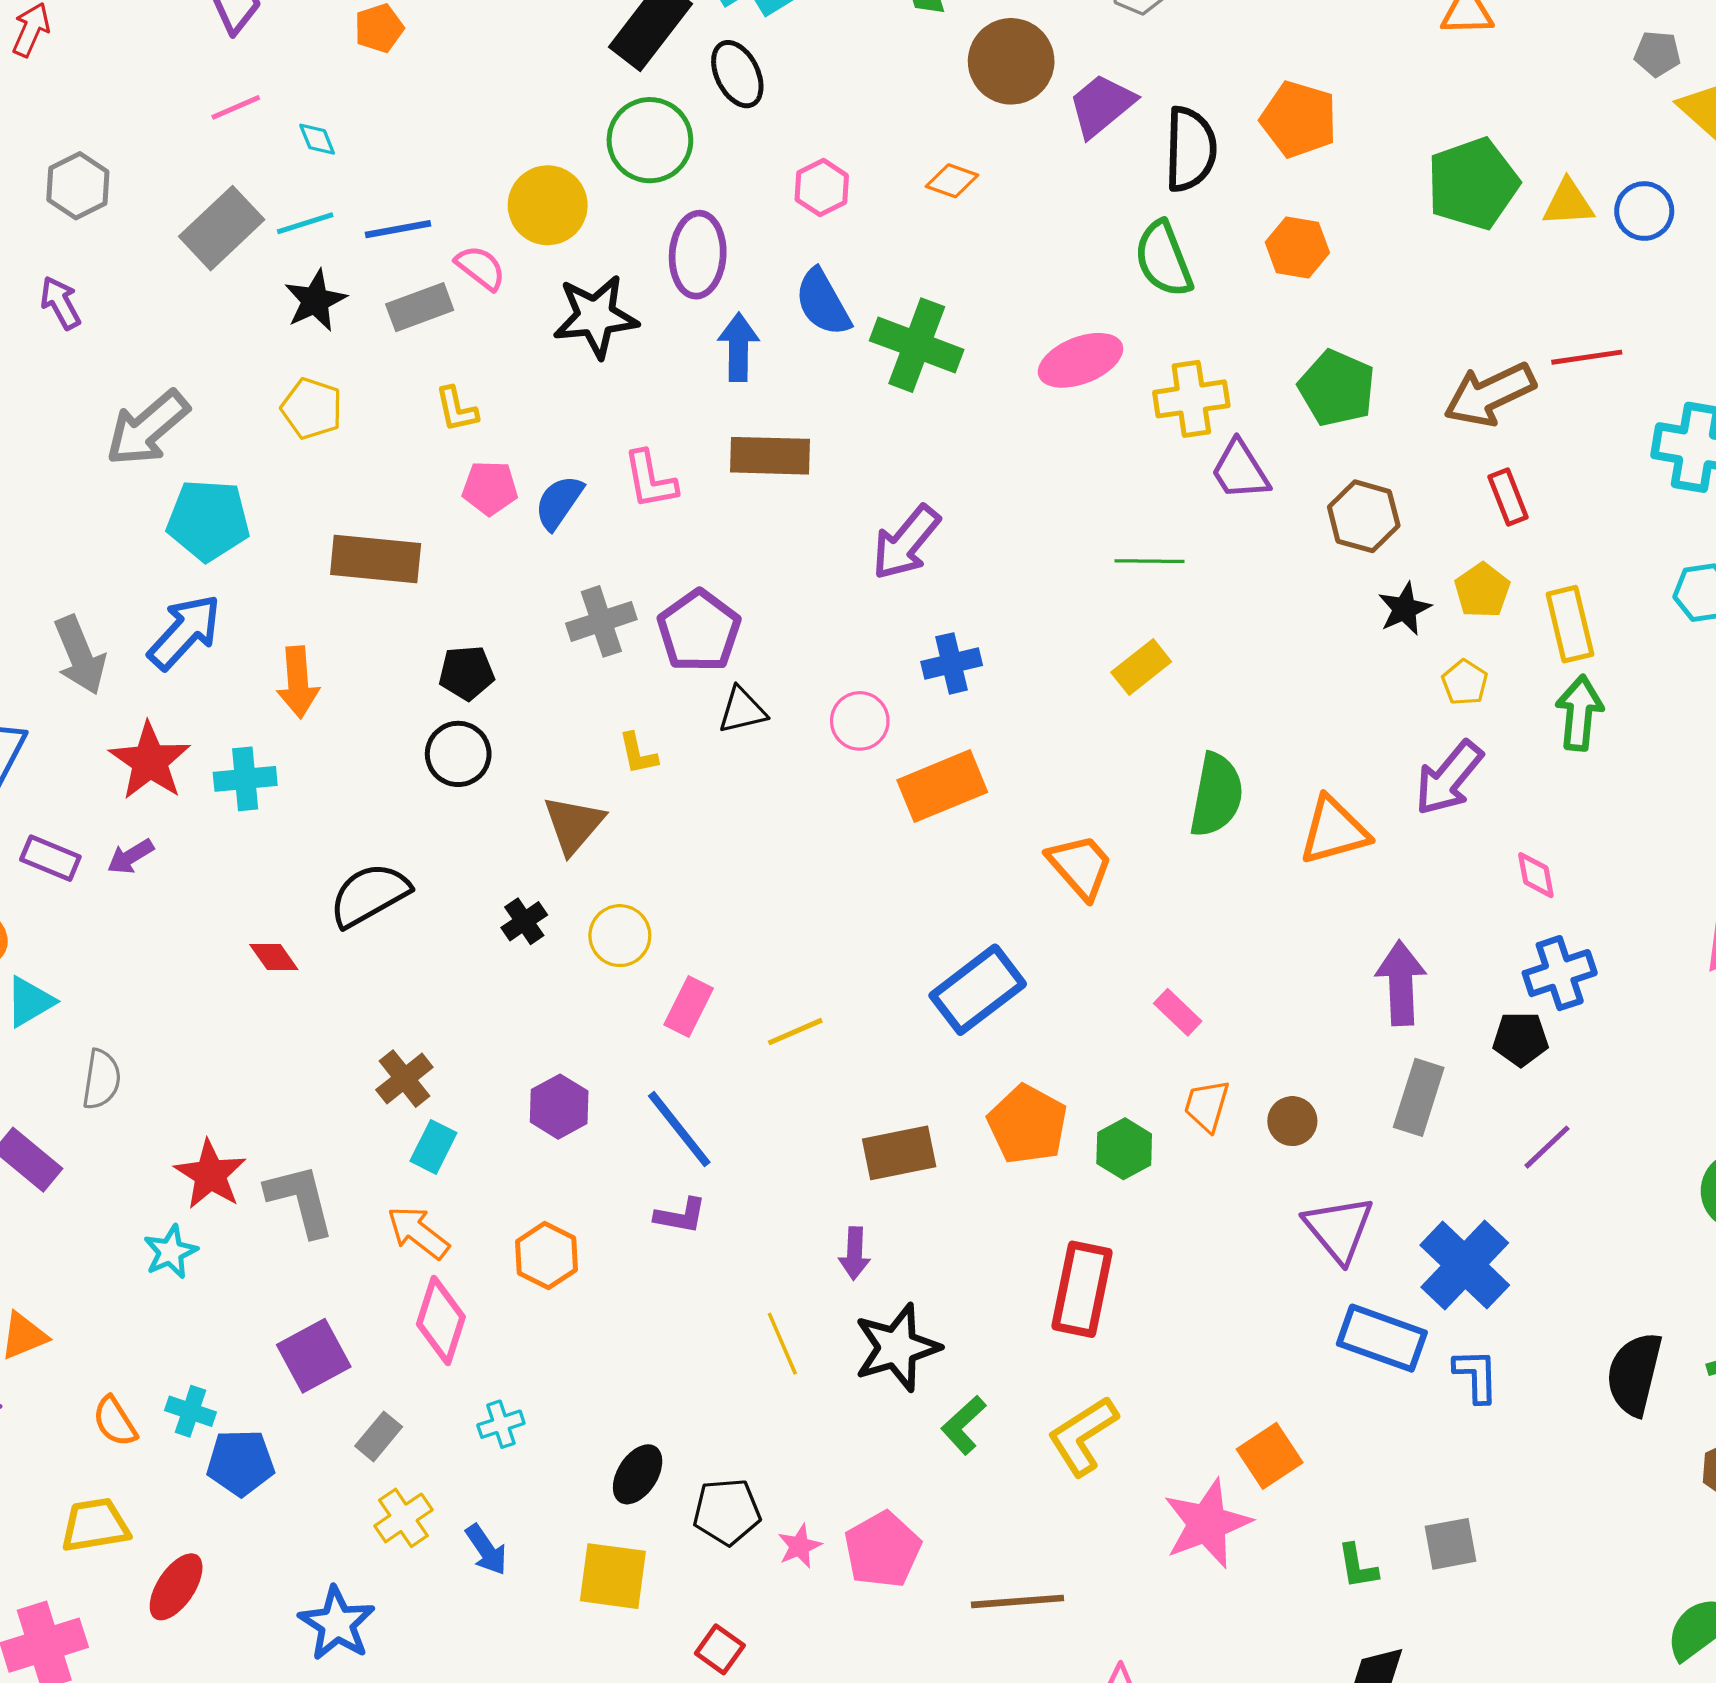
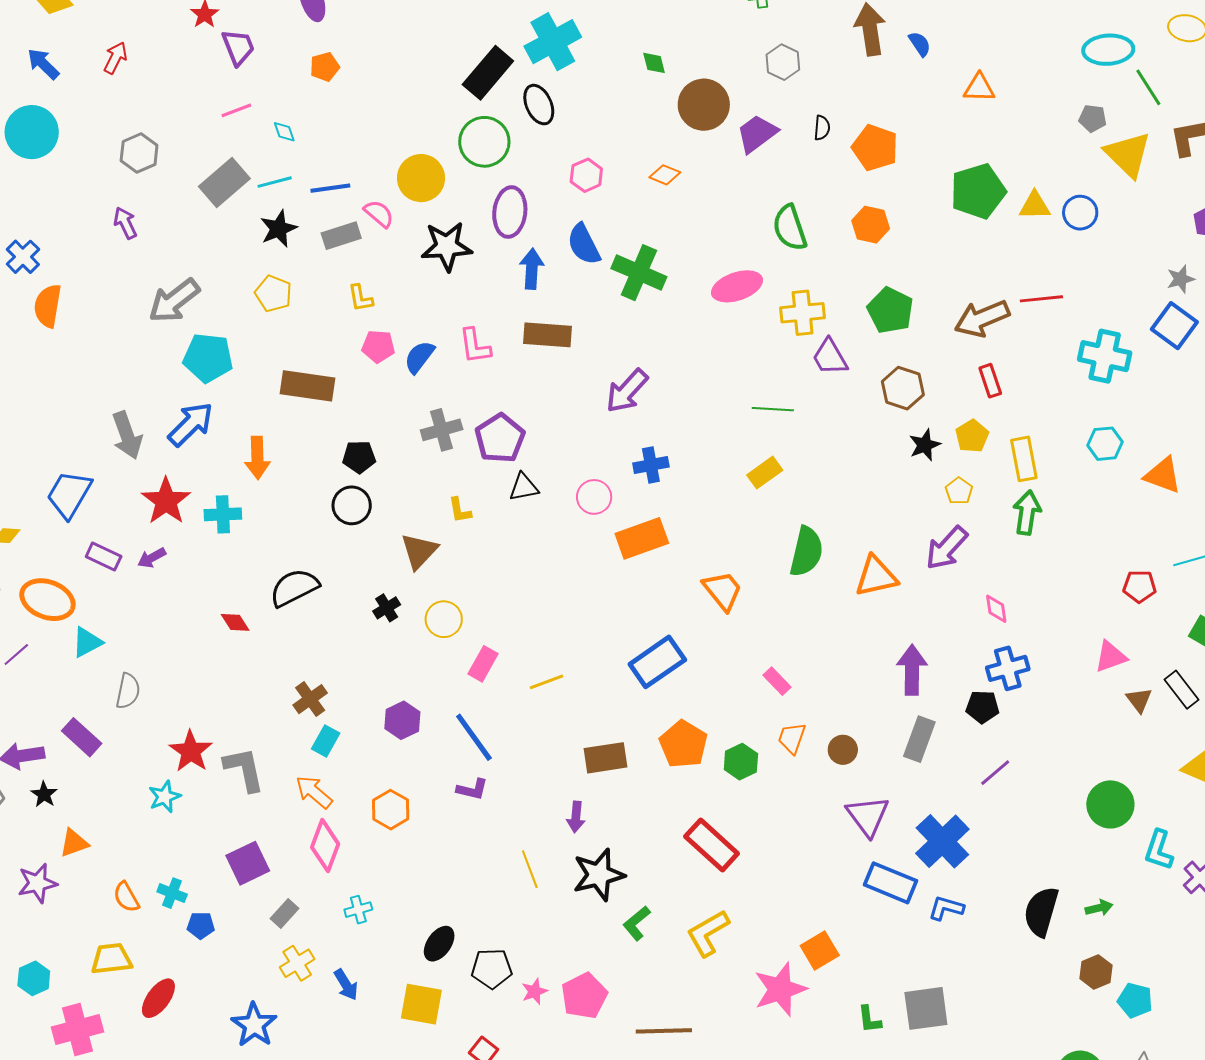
black semicircle: (1190, 149) -> (822, 128), moved, size x0.5
red rectangle: (1082, 1289) -> (712, 845), turned -62
blue L-shape: (1476, 1376) -> (946, 908), turned -75
blue pentagon: (240, 1463) -> (201, 925), size x0.7
gray square: (1451, 1544) -> (926, 1008), size x1.4

